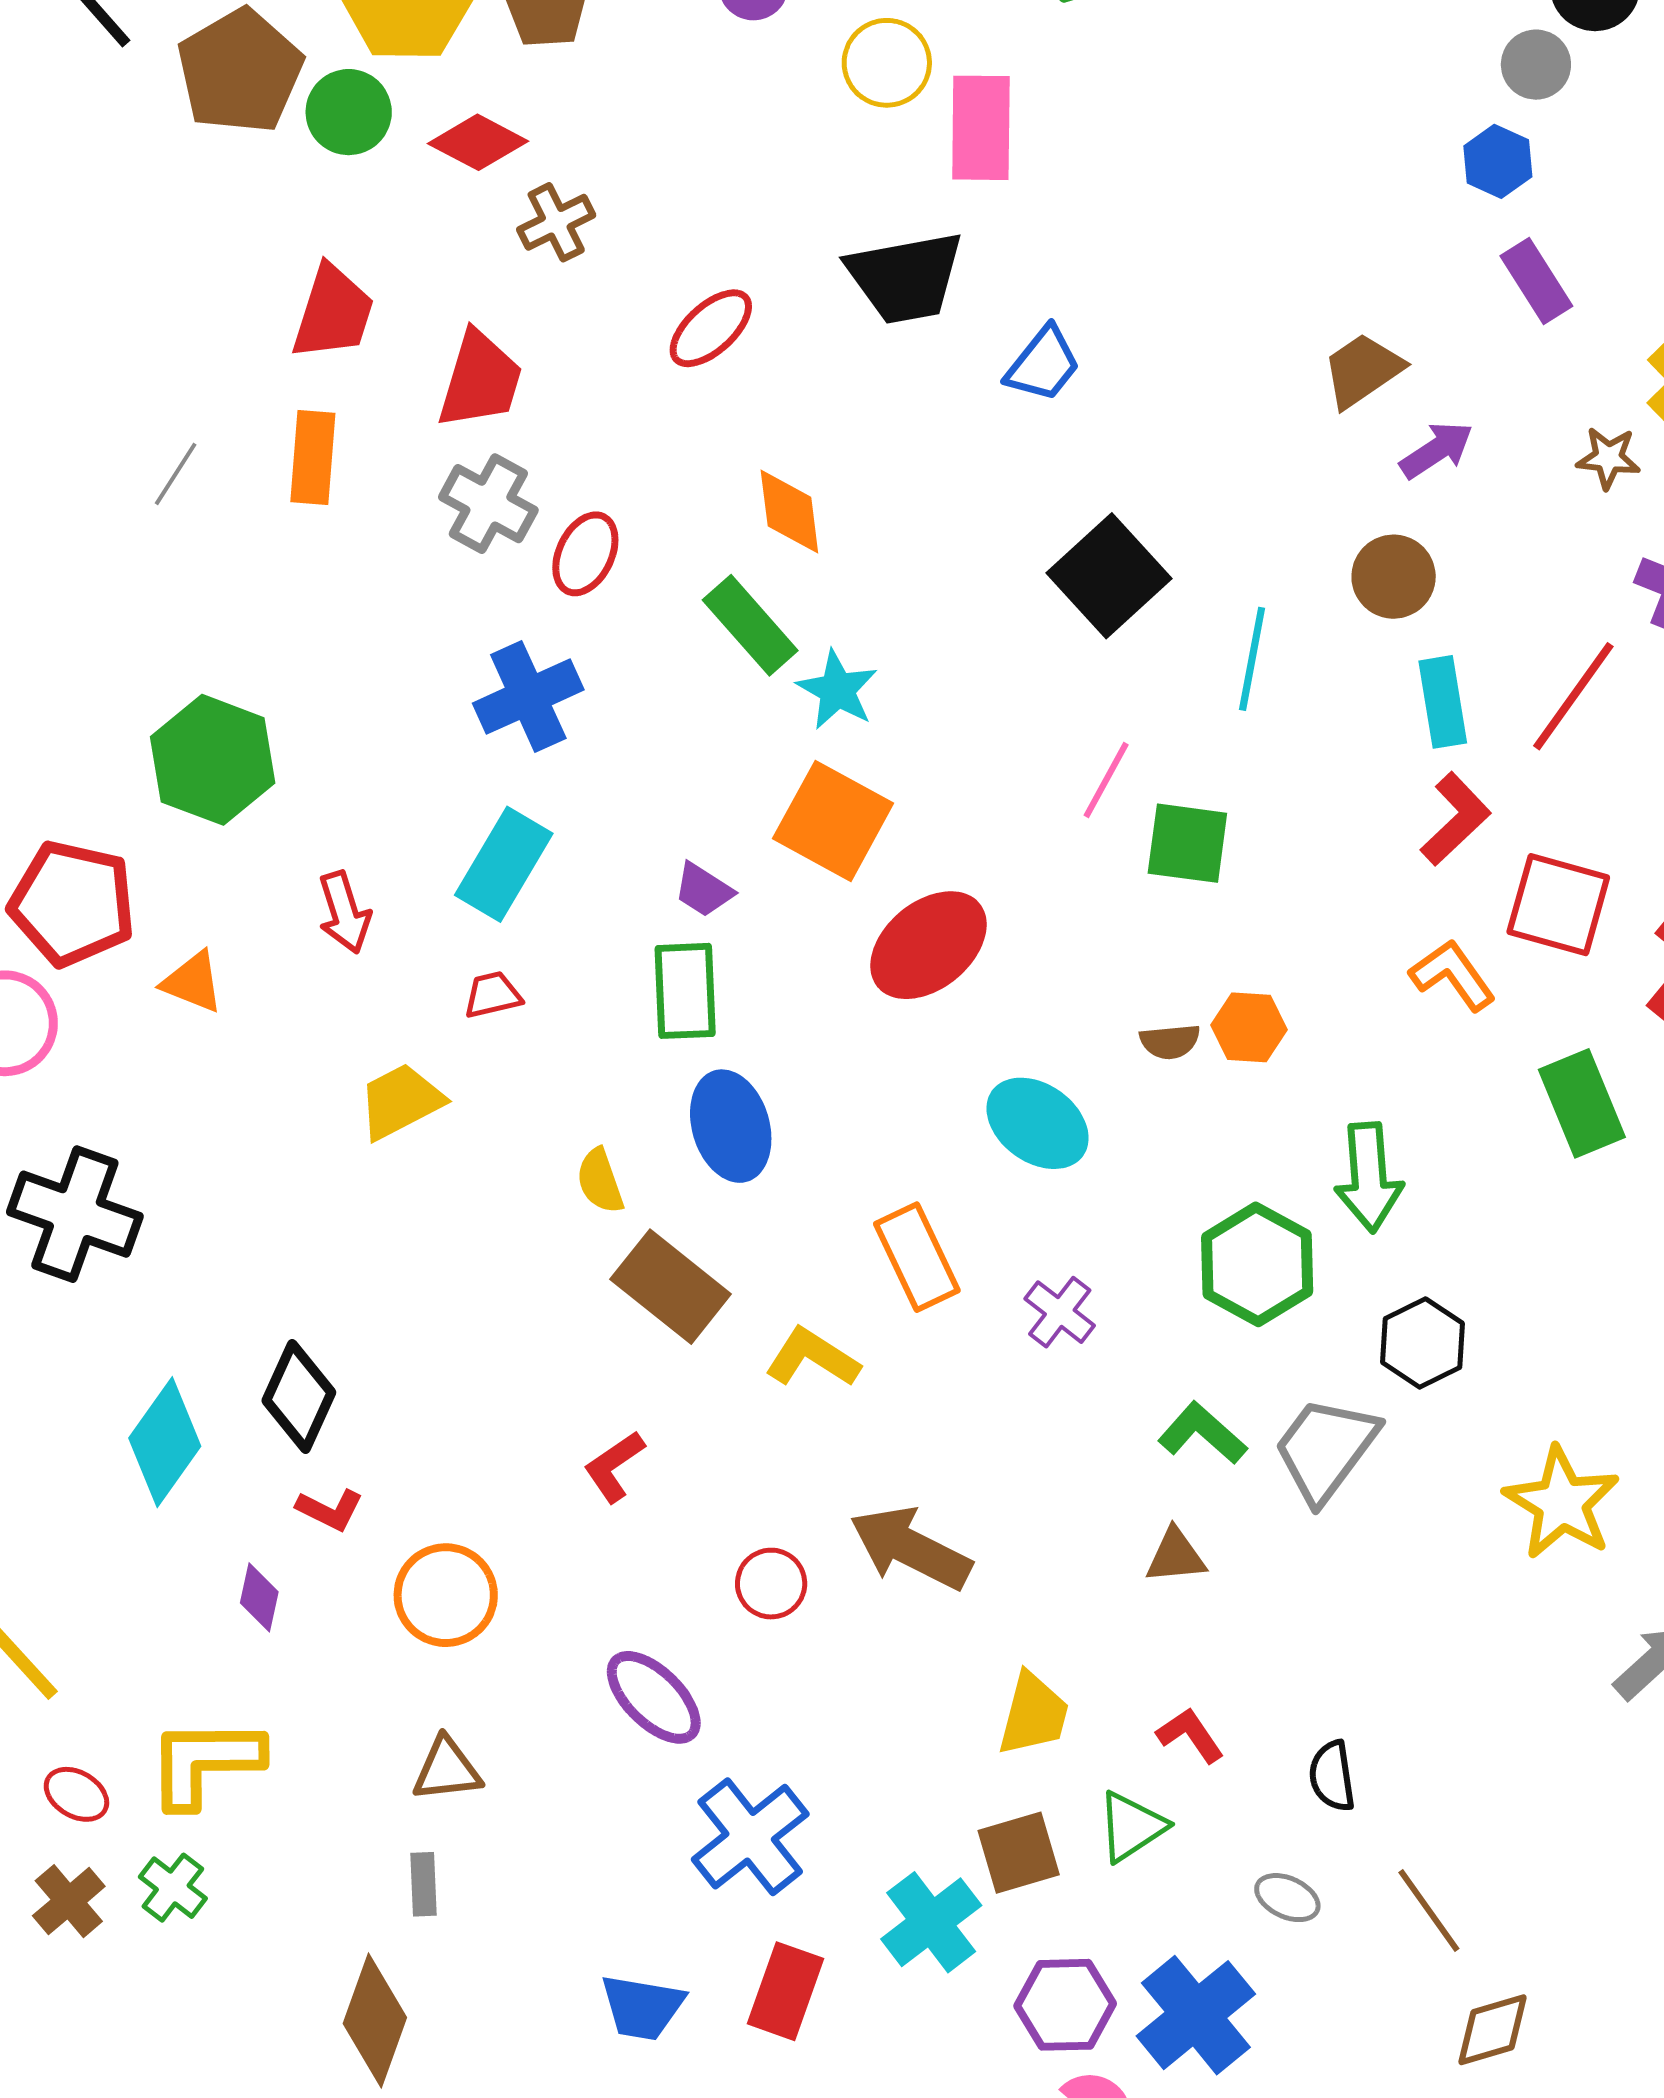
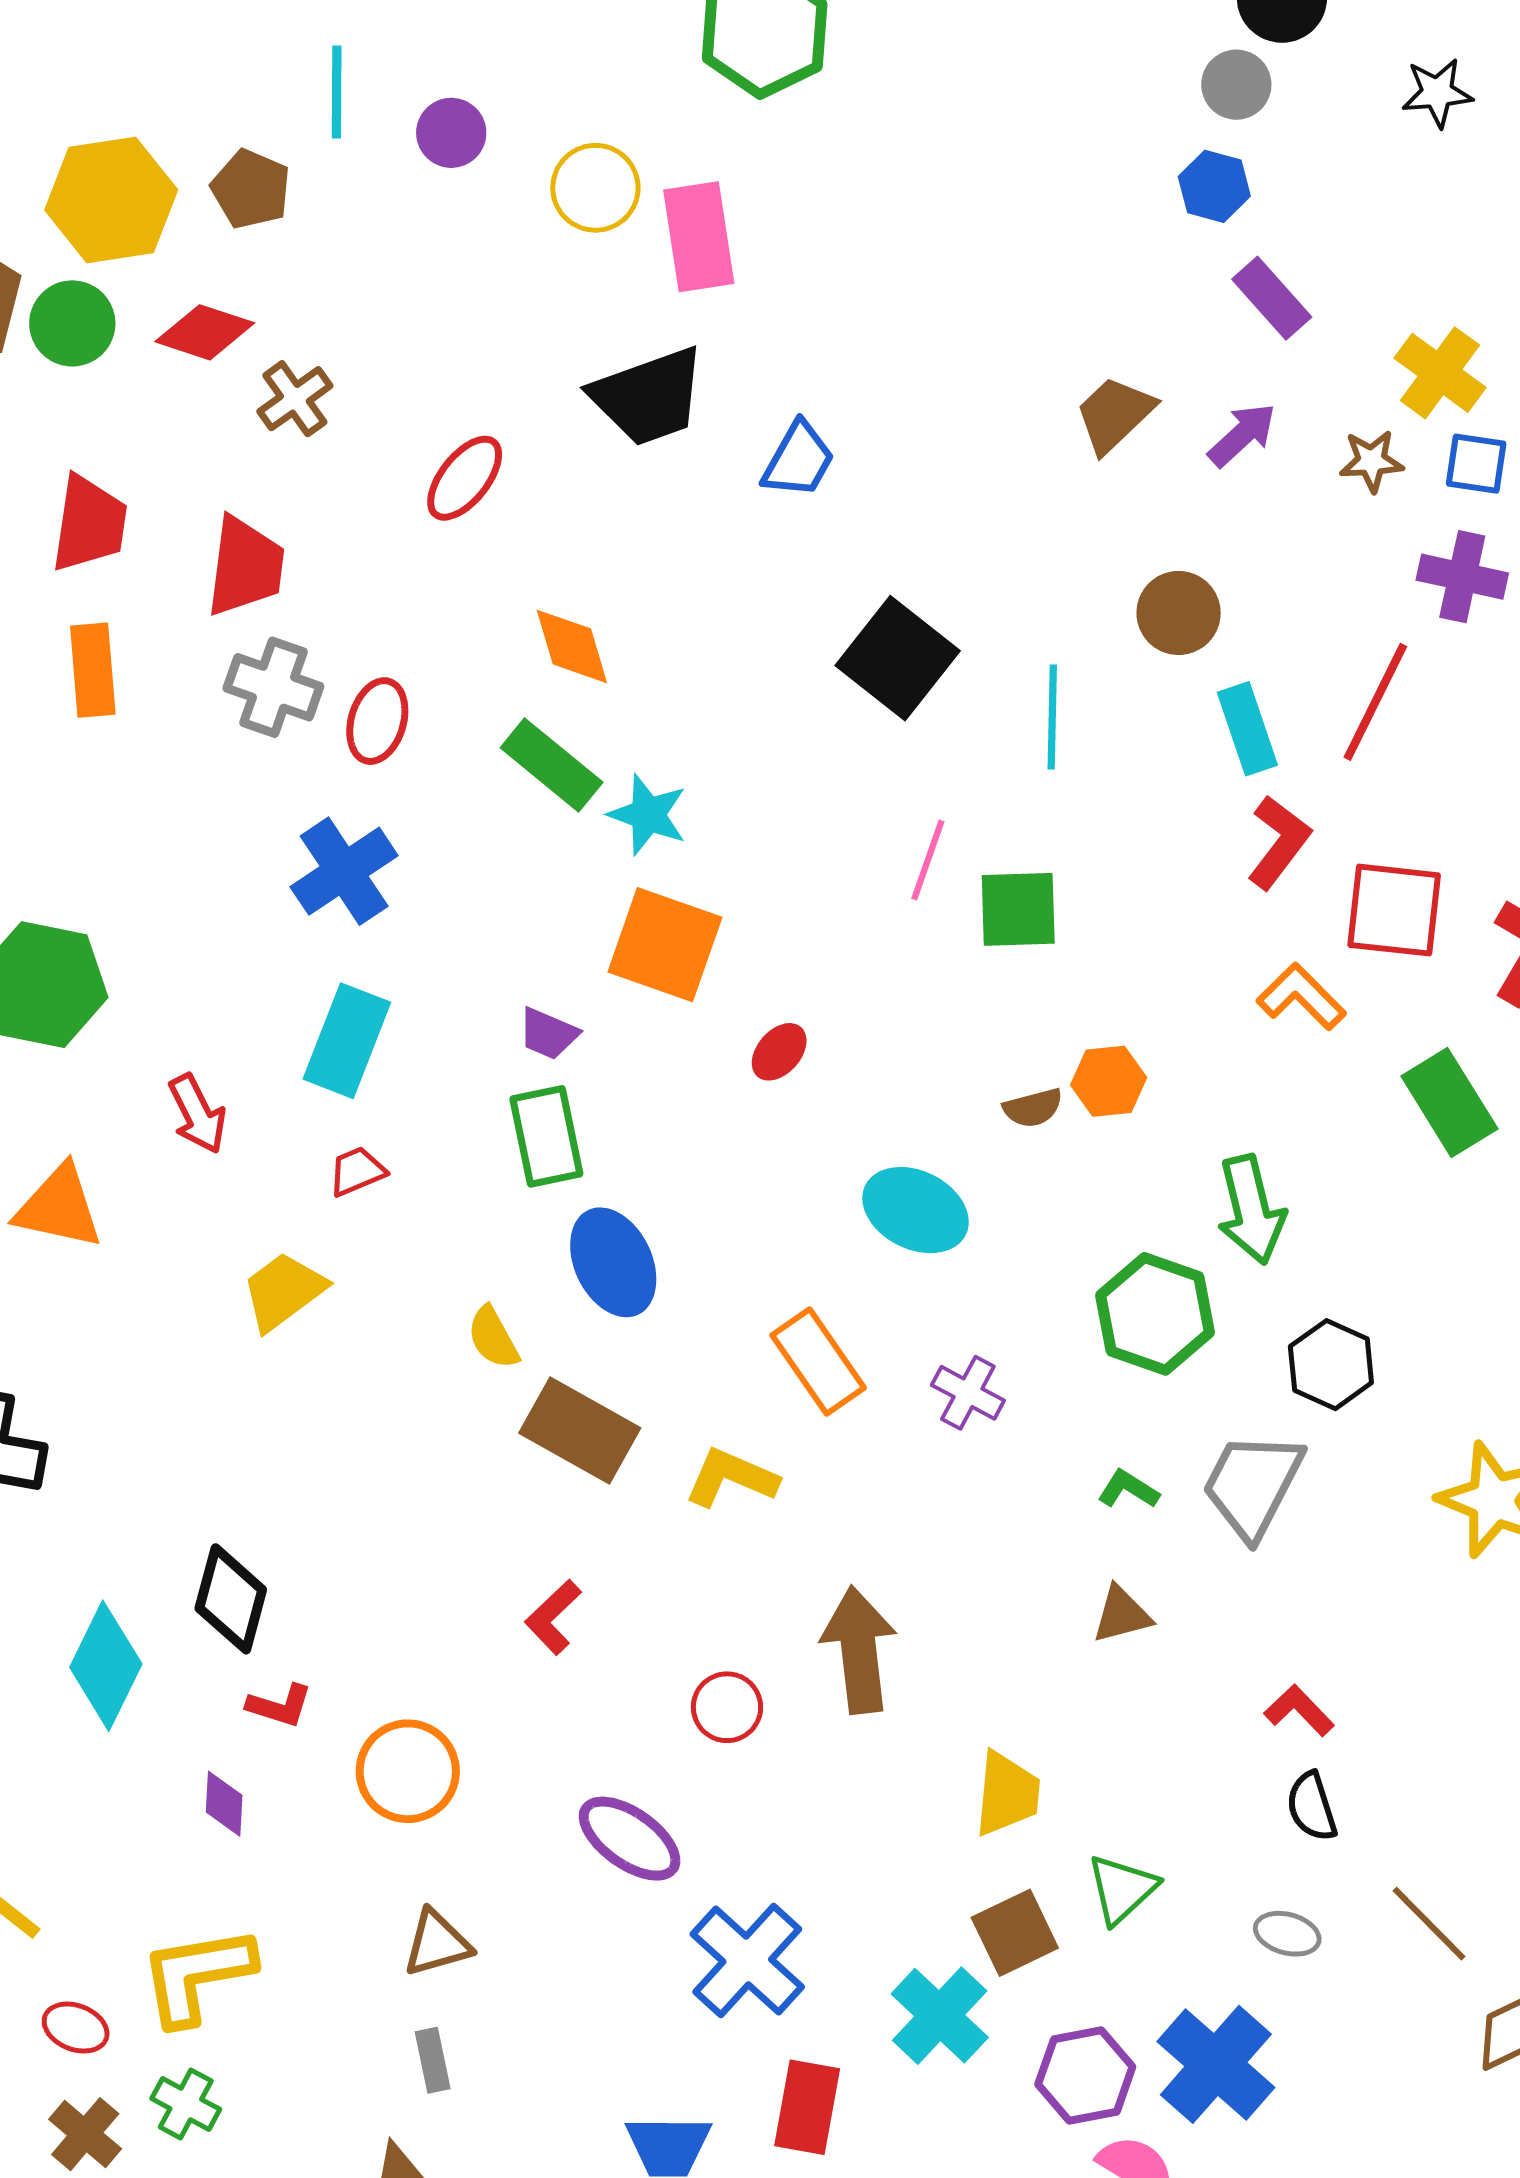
purple arrow: (1437, 450) -> (1242, 435), moved
red ellipse: (928, 945) -> (779, 1052), size x0.5
orange triangle: (193, 982) -> (59, 1207), size x1.4
green L-shape: (1202, 1433) -> (1128, 1489), size x0.7
brown arrow: (911, 1548) -> (859, 1650), turned 66
red L-shape: (1190, 1735) -> (1299, 1710), moved

